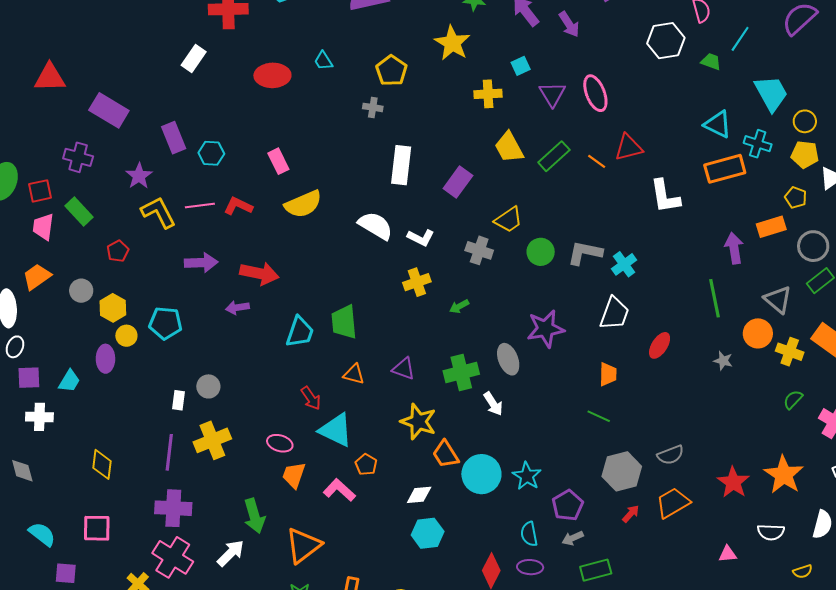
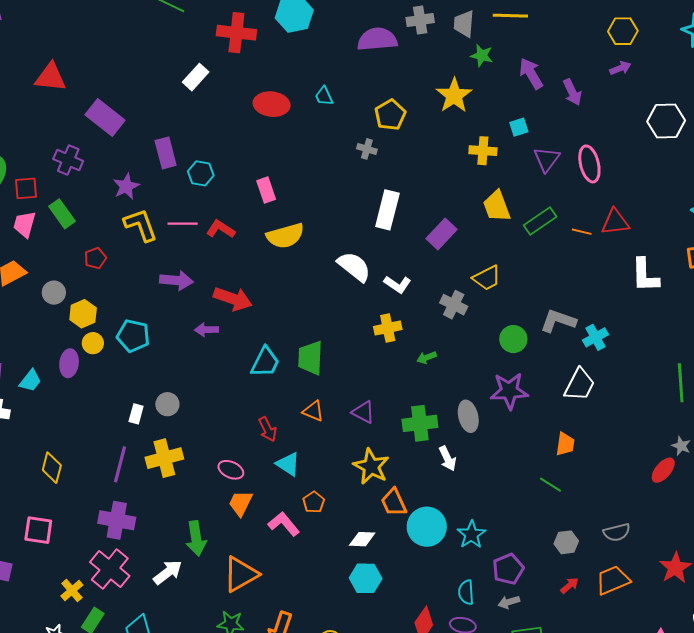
orange line: (597, 161) -> (582, 232), turned -30
green circle: (541, 252) -> (513, 339), moved
red ellipse: (660, 345) -> (663, 470), moved
cyan triangle: (336, 430) -> (288, 464), size x0.7
gray hexagon: (622, 471) -> (566, 542), size x0.6

